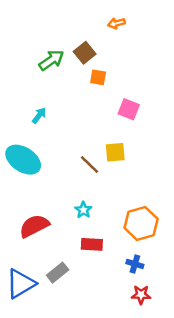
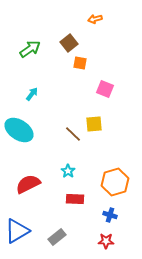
green arrow: (51, 60) -> (30, 49), moved
gray rectangle: (58, 273) -> (57, 237), moved
red star: (141, 295) -> (106, 241), moved

